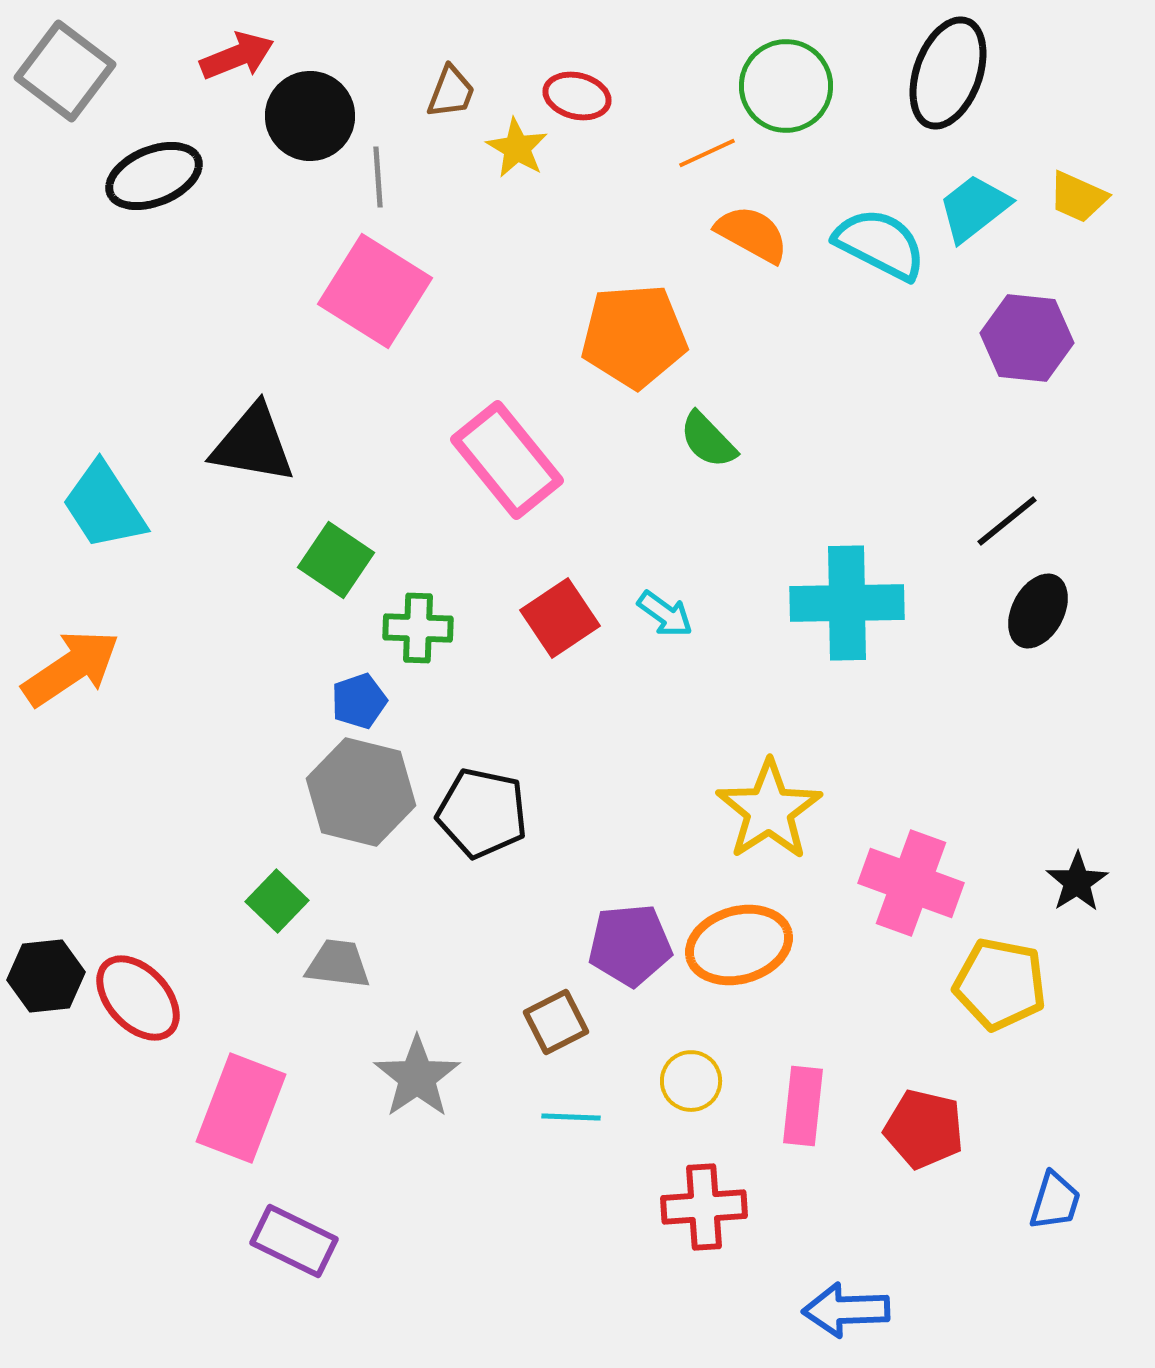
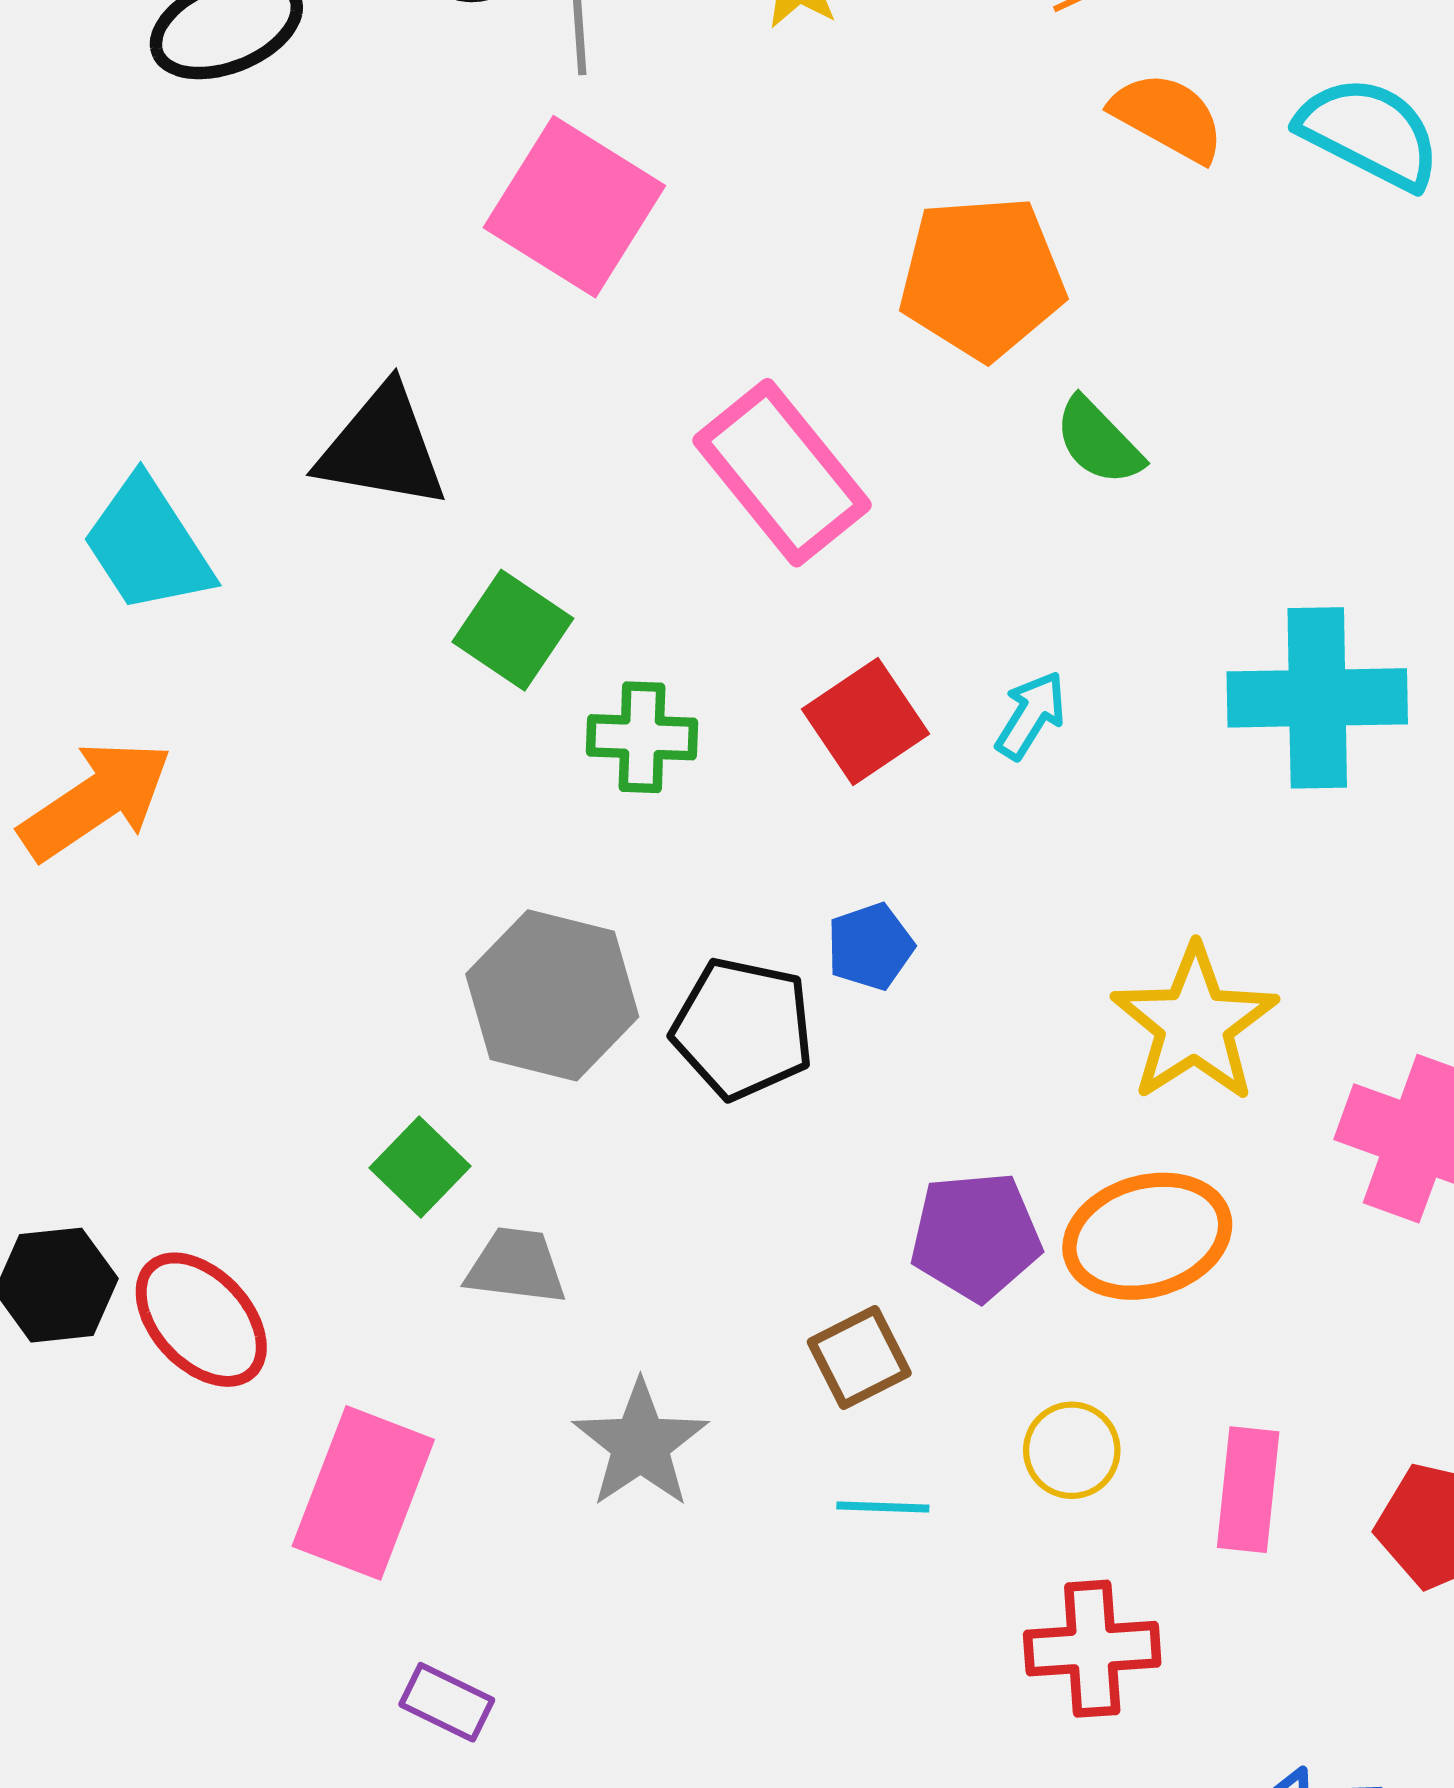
cyan arrow: (665, 614) -> (1031, 715), turned -94
blue pentagon: (359, 701) -> (870, 947), moved
purple rectangle: (294, 1241) -> (447, 1702), size x0.7

